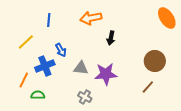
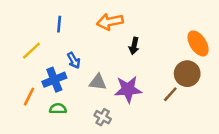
orange ellipse: (167, 18) -> (198, 43), moved
brown line: (148, 87) -> (170, 94), moved
green semicircle: (38, 95) -> (58, 109), moved

